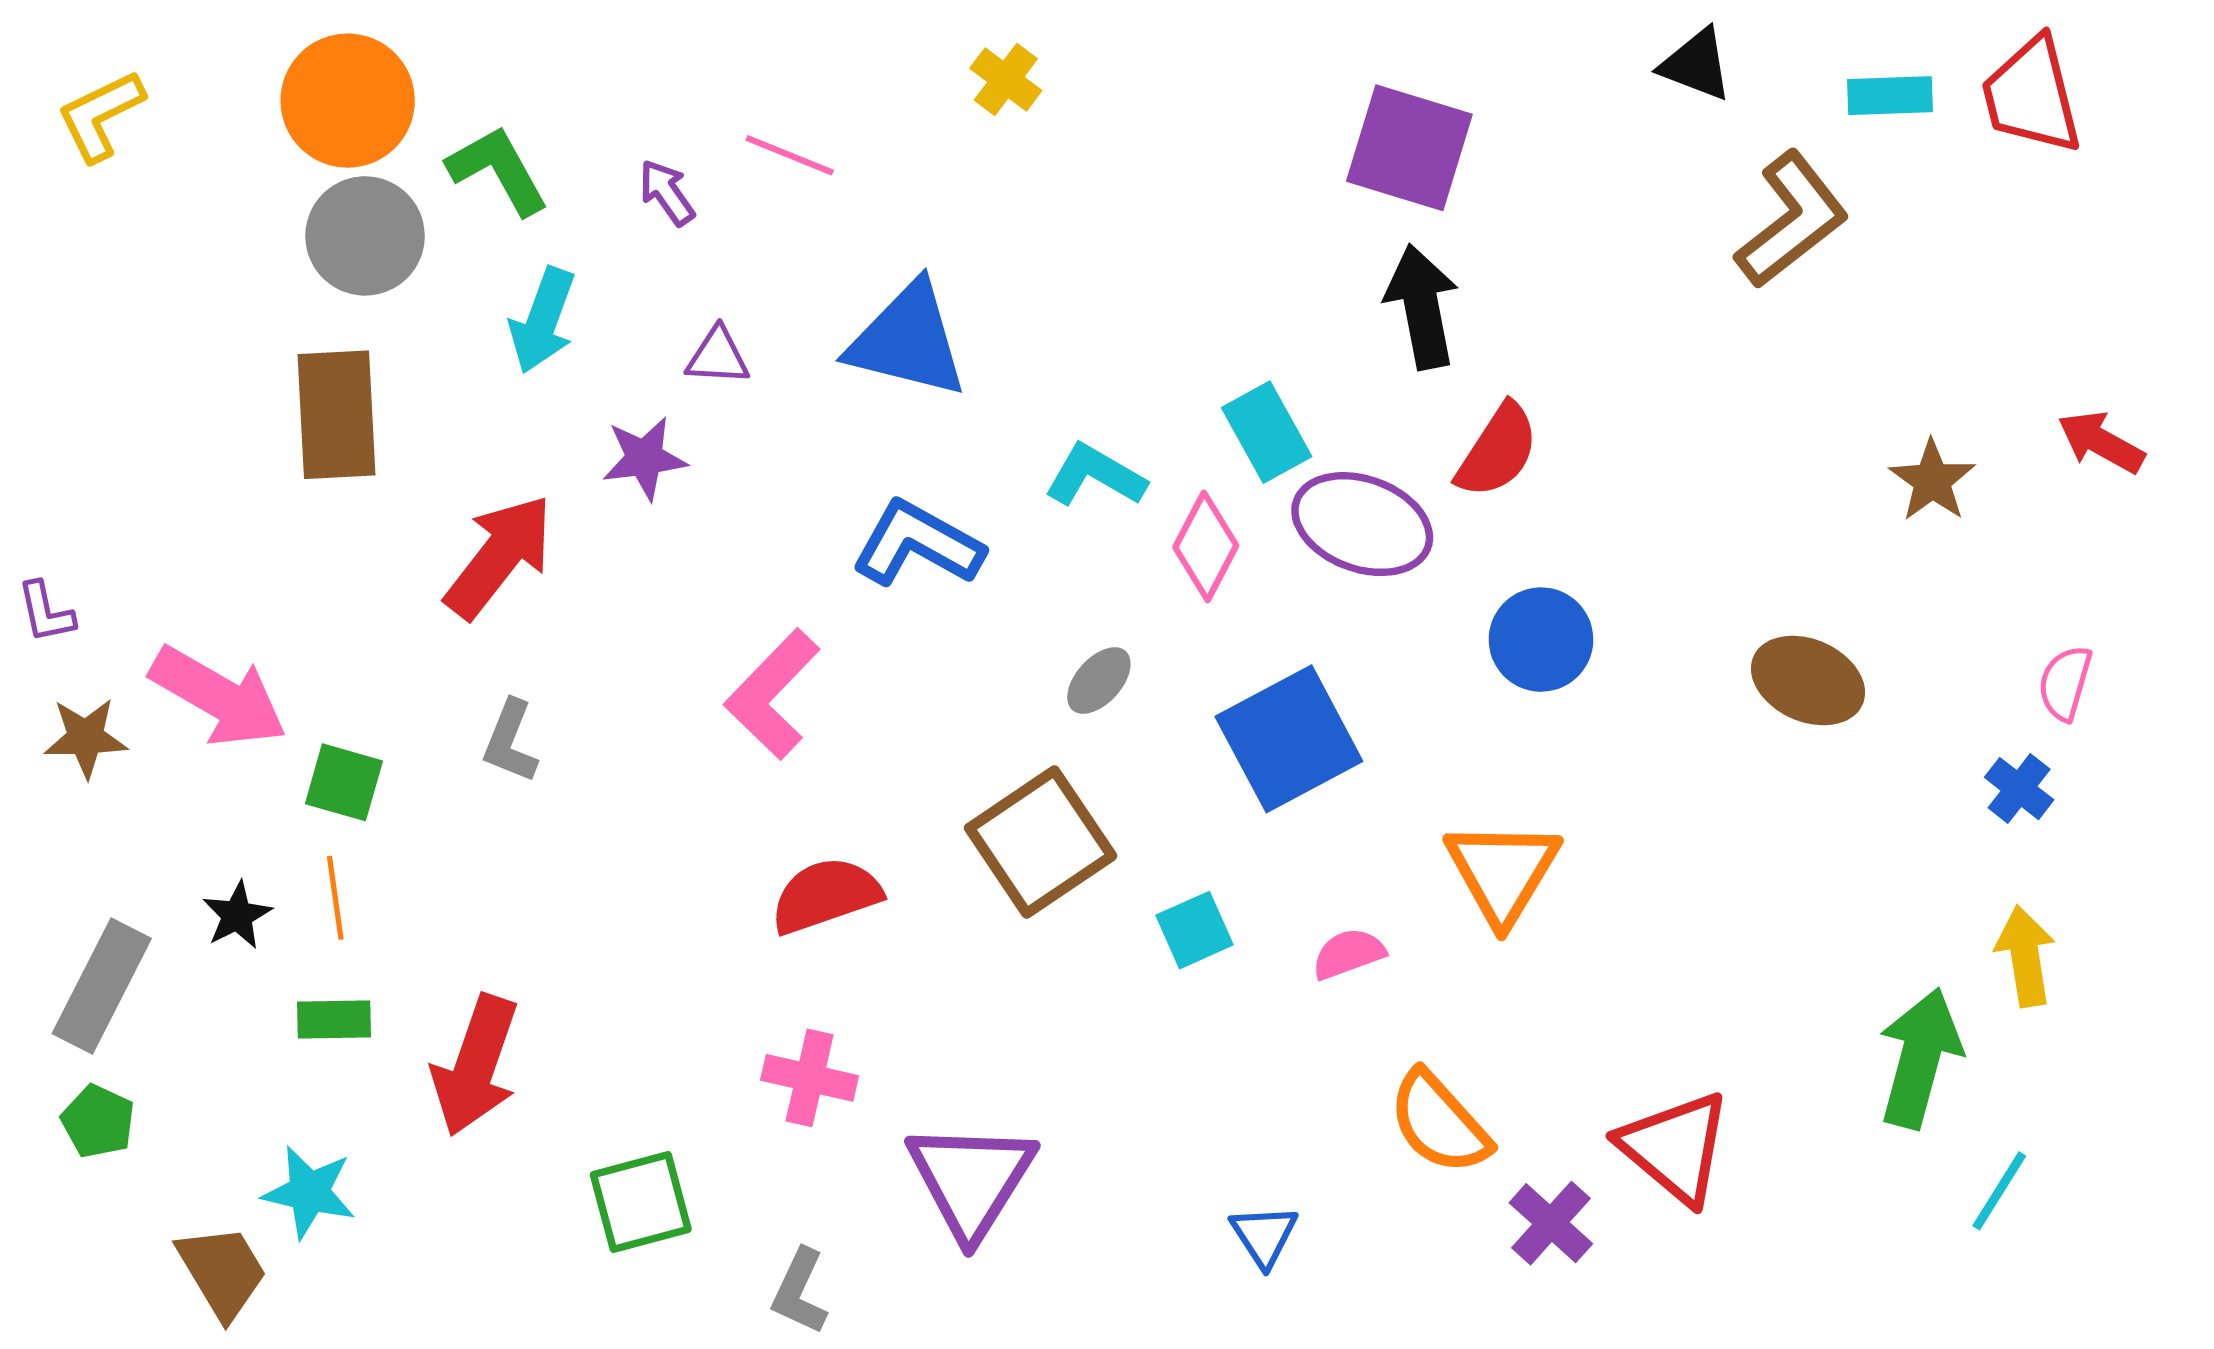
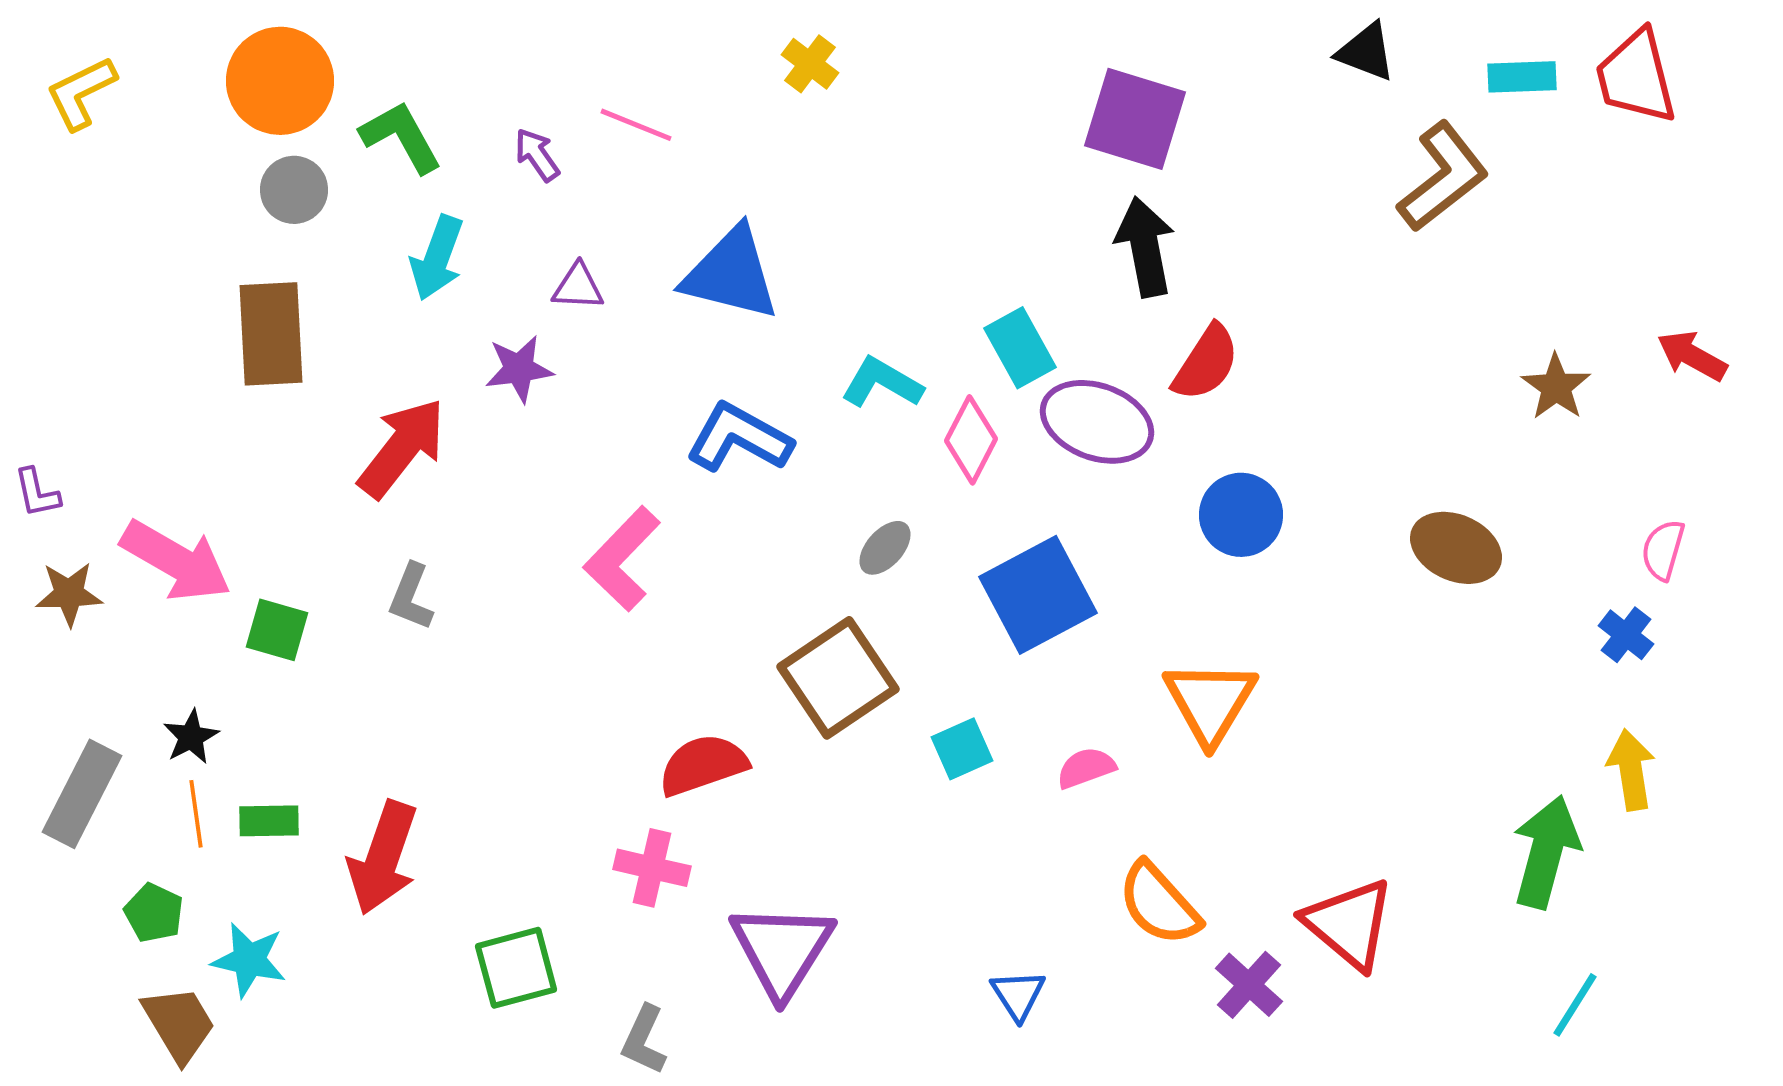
gray circle: (365, 236) -> (294, 190), size x0.7
red semicircle: (826, 895) -> (703, 765), moved
orange line: (335, 898) -> (196, 814), moved
green pentagon: (98, 1121) -> (154, 913), moved
cyan line: (1999, 1191) -> (1575, 1005), moved

